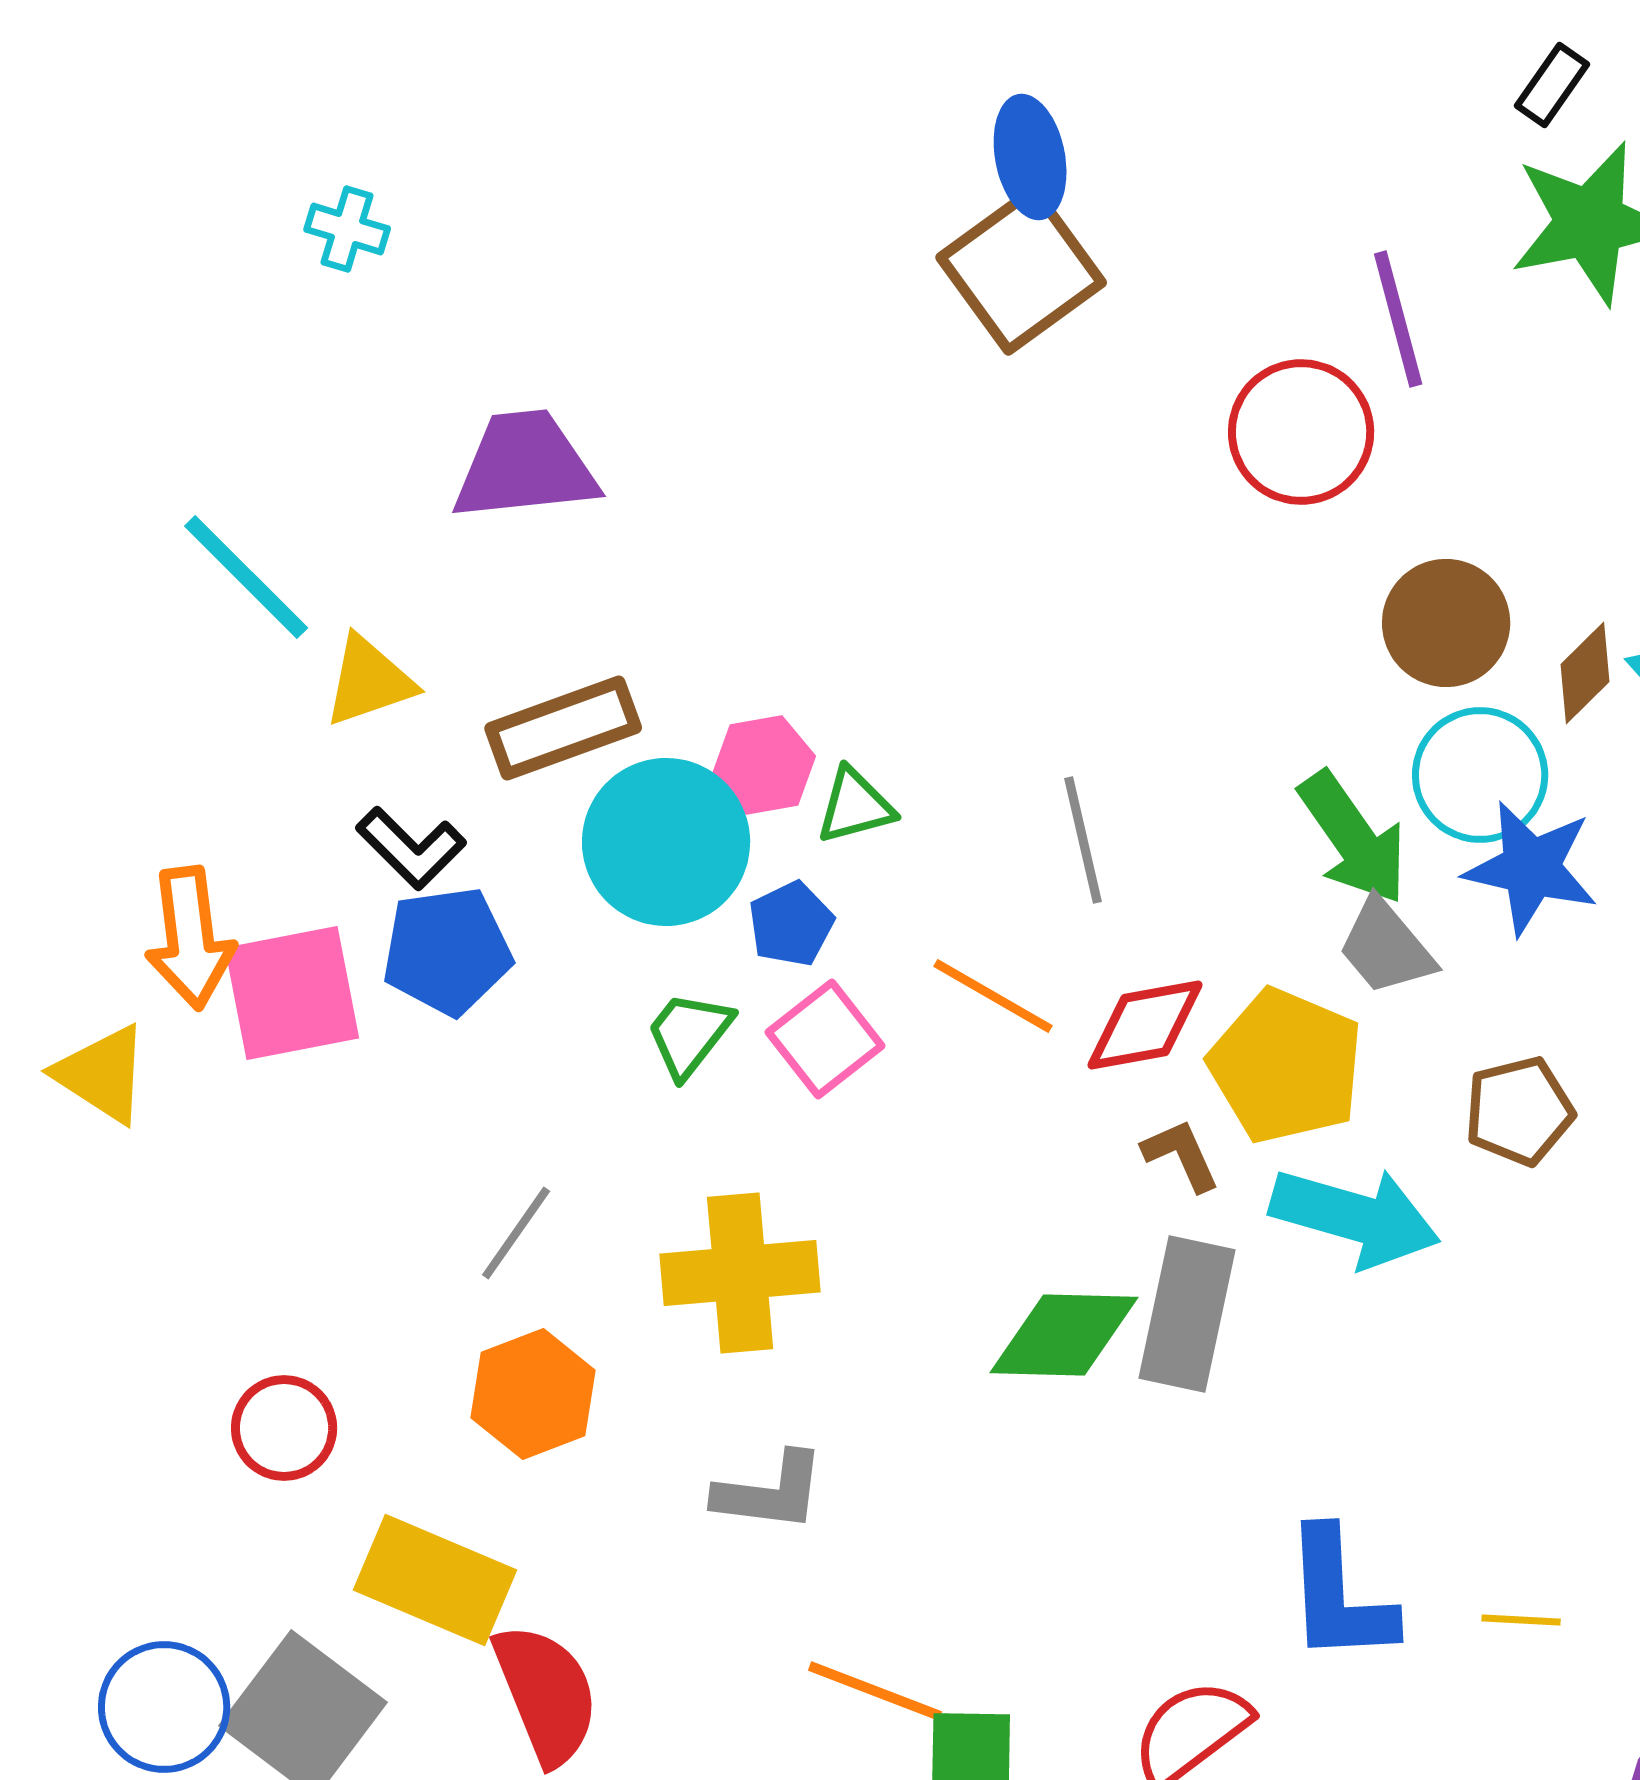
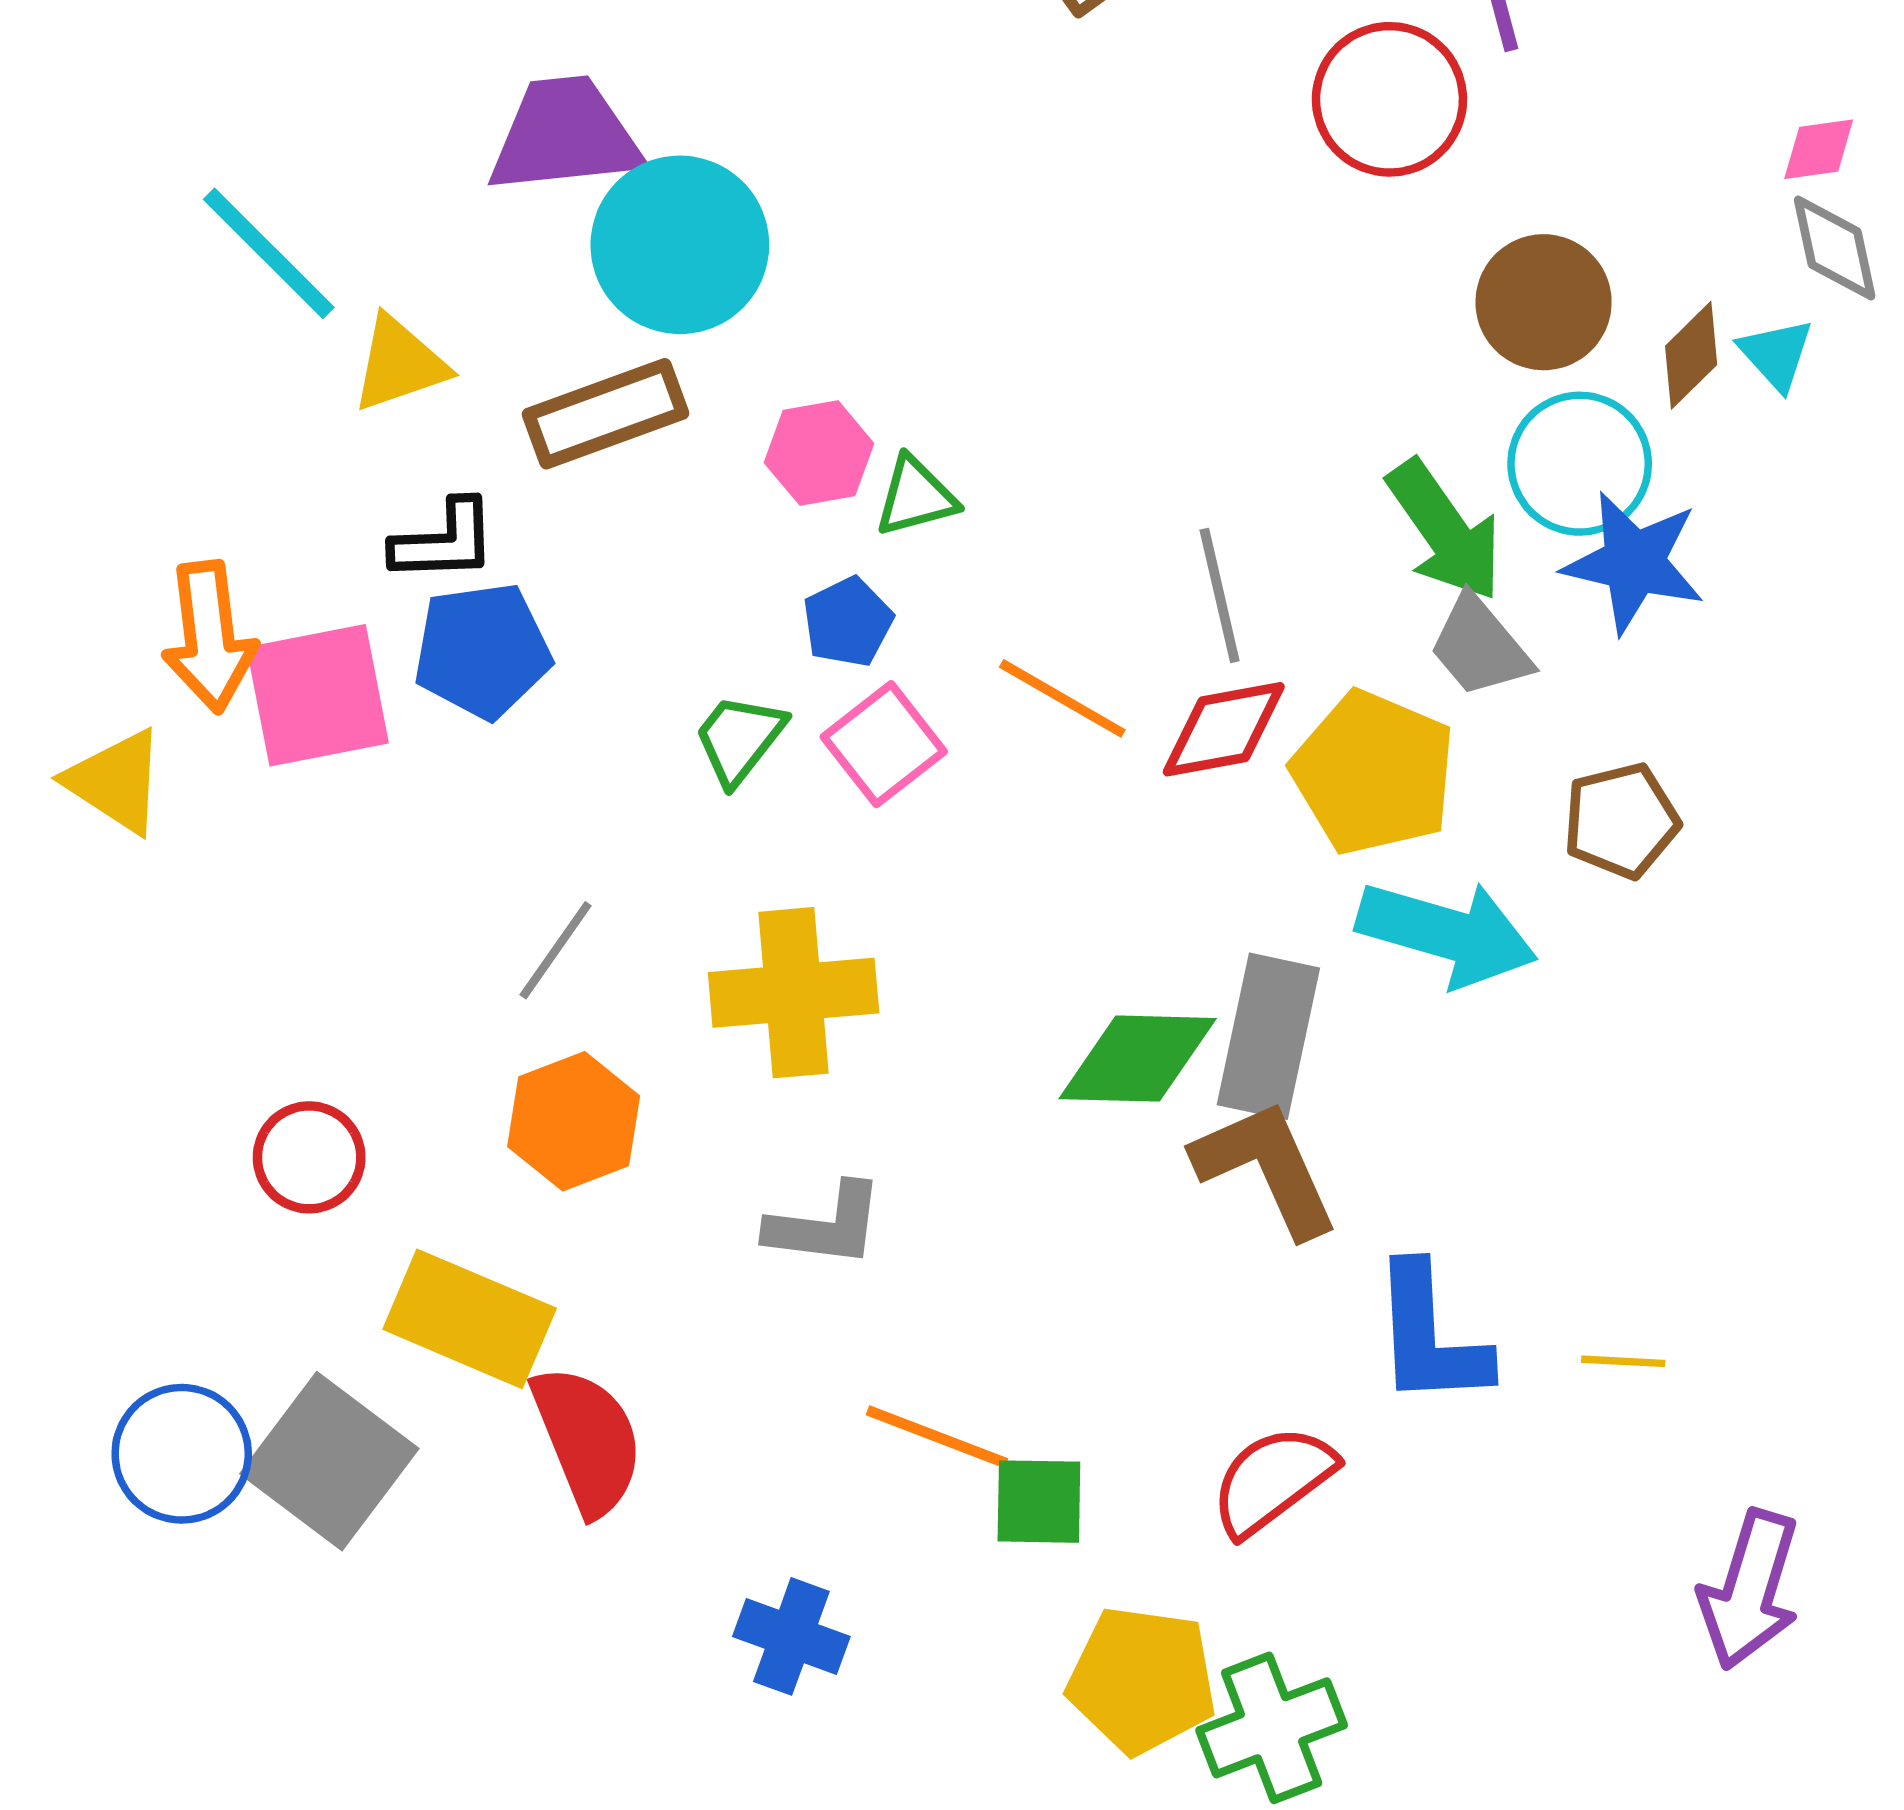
gray line: (1083, 840) -> (1220, 595), moved
cyan circle: (666, 842) -> (680, 245), moved
black L-shape: (411, 848) -> (444, 541), turned -47
brown L-shape: (1181, 1155) -> (1266, 1168), moved, size x1.8

